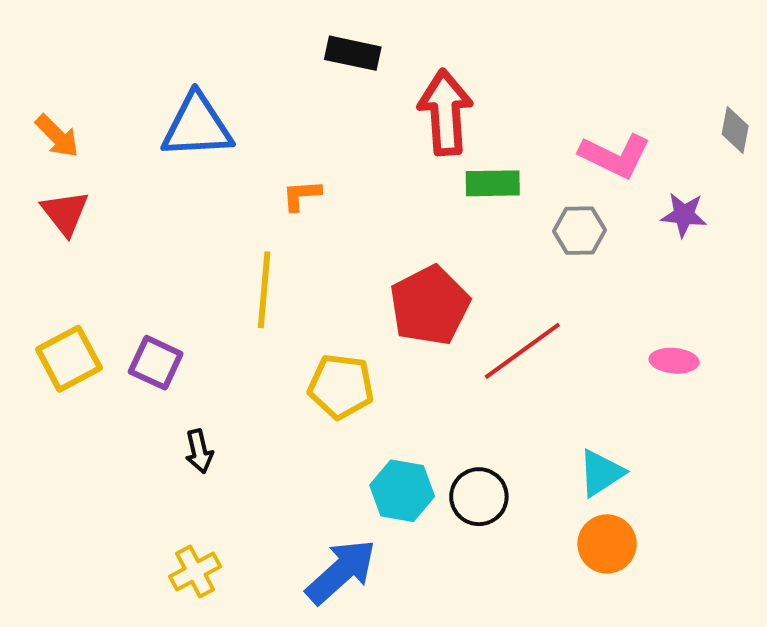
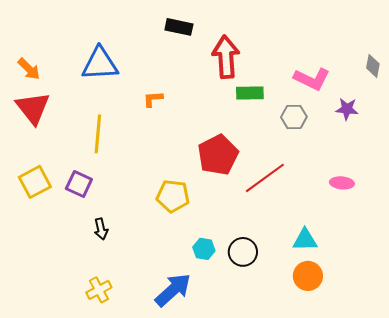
red triangle: (65, 213) -> (33, 108), size x1.4
yellow line: (264, 290) -> (98, 134), moved
cyan triangle: (601, 473) -> (305, 240), turned 32
cyan hexagon: (402, 491) -> (204, 249), size x0.7

